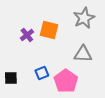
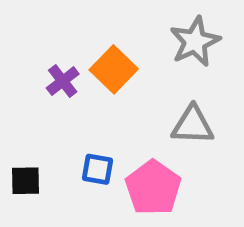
orange square: (49, 30) -> (114, 69), turned 30
blue square: (42, 73) -> (97, 169), turned 32

